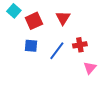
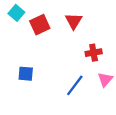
blue square: (31, 46) -> (26, 74), moved
blue line: (57, 51) -> (75, 85), moved

